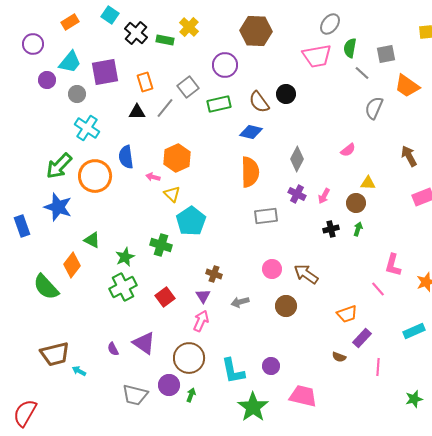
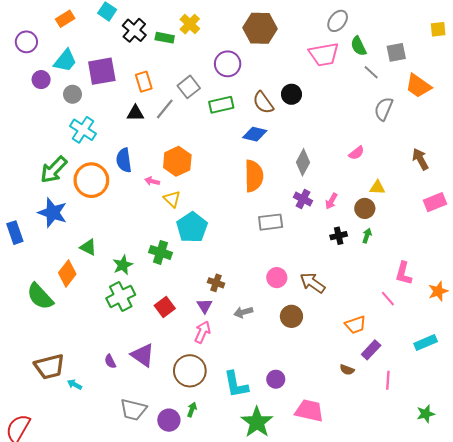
green semicircle: (350, 48) -> (359, 46), turned -36
purple circle: (169, 385) -> (169, 420), moved

